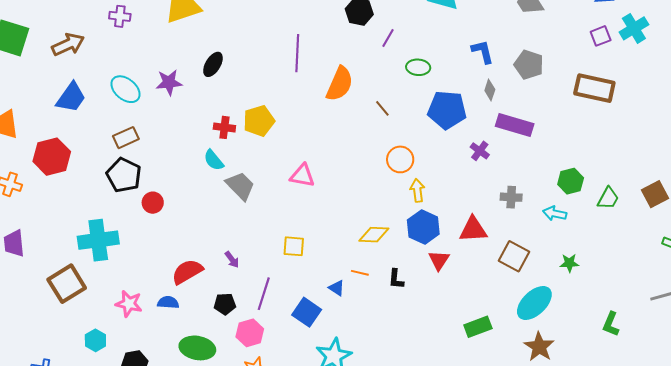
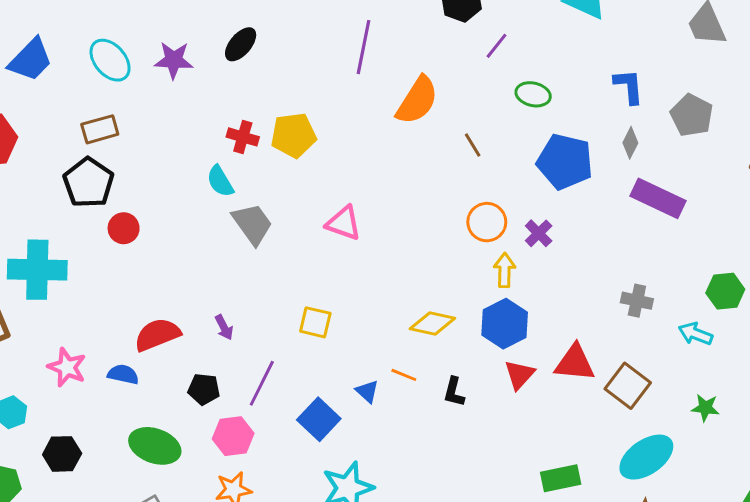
purple cross: (480, 151) -> (539, 233), moved
red triangle: (473, 229) -> (575, 363), moved

